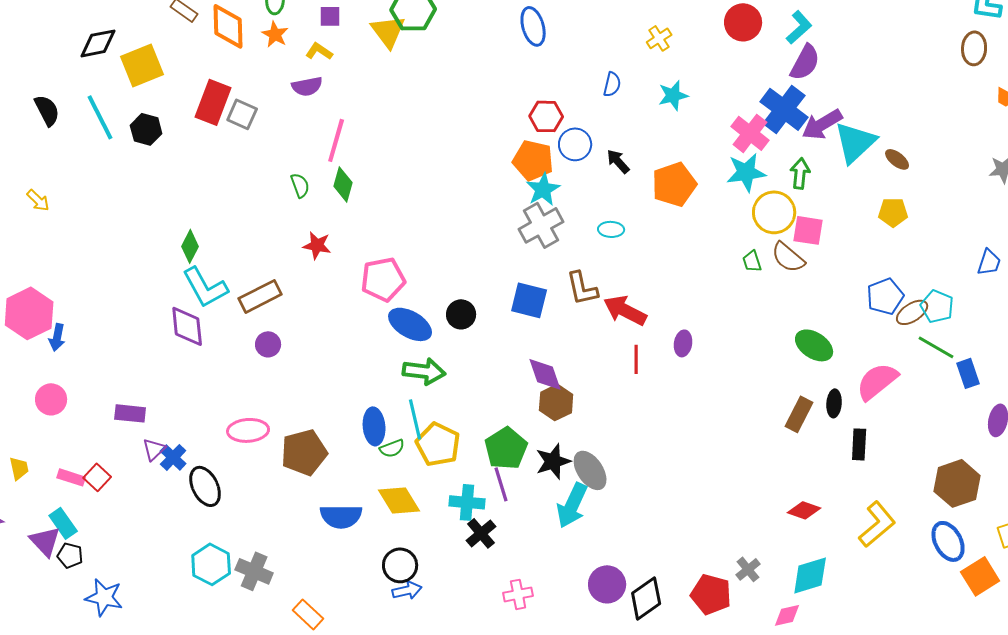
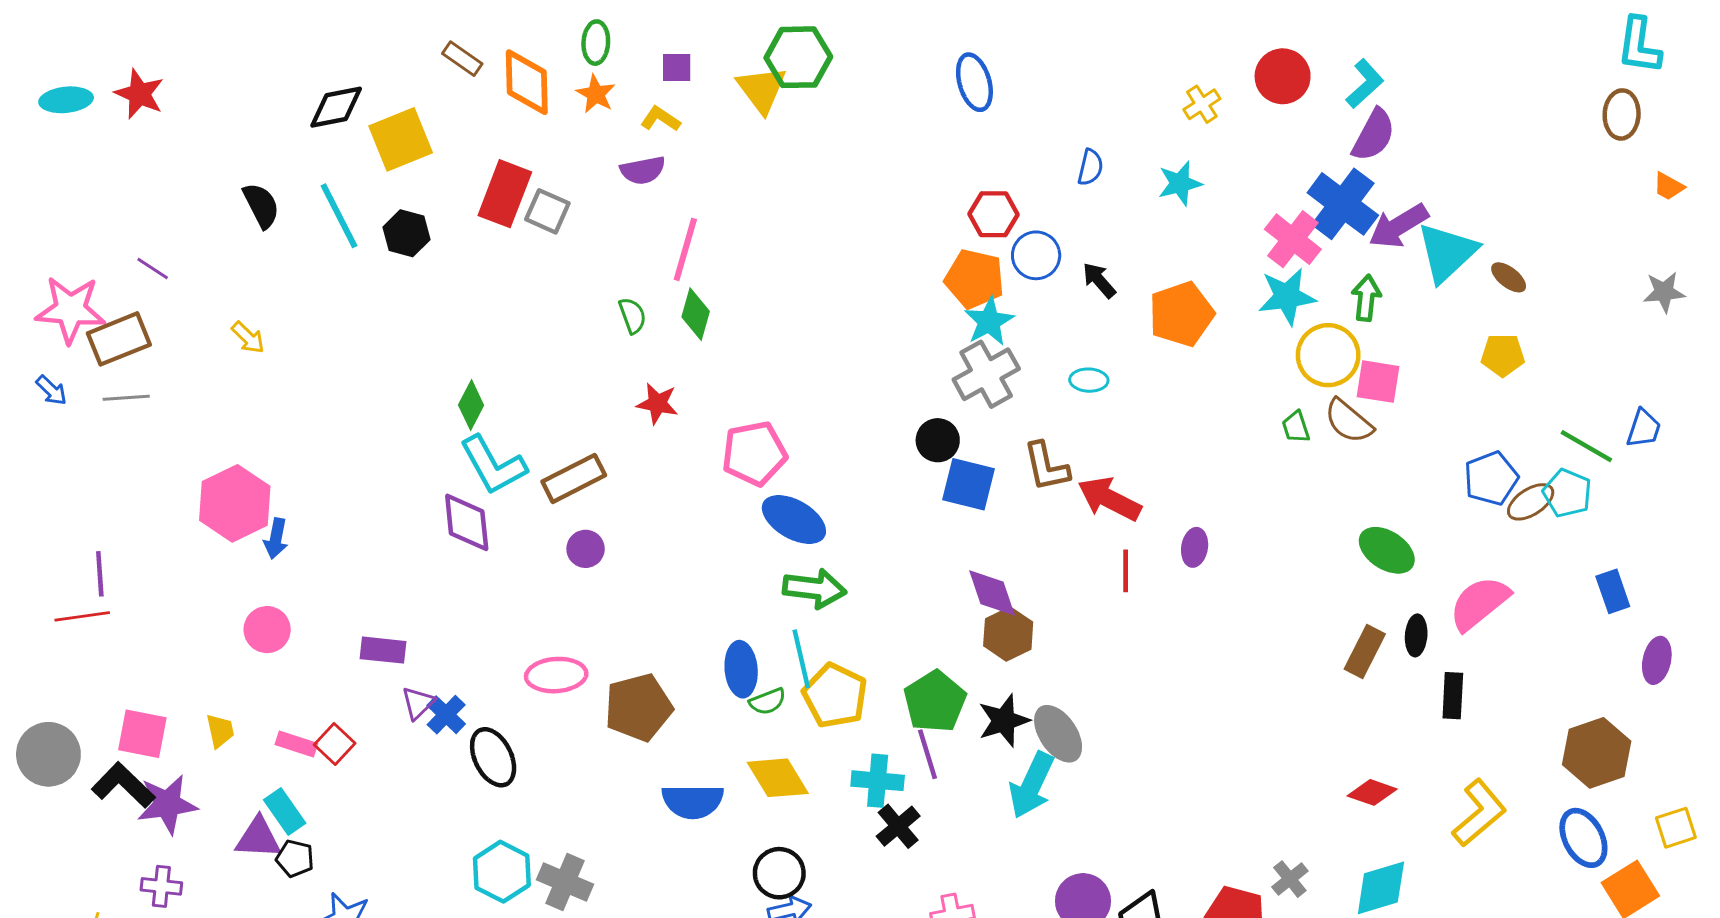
yellow cross: (659, 38) -> (1202, 104), moved
black circle: (461, 314) -> (938, 440), moved
green line: (936, 347) -> (1586, 446), moved
purple triangle: (45, 541) -> (258, 838), turned -44

